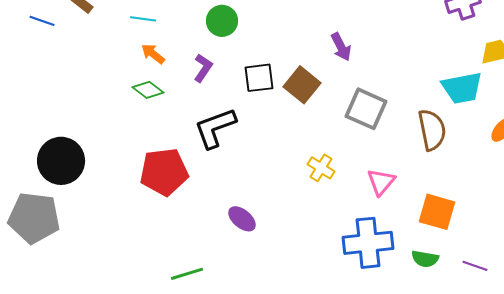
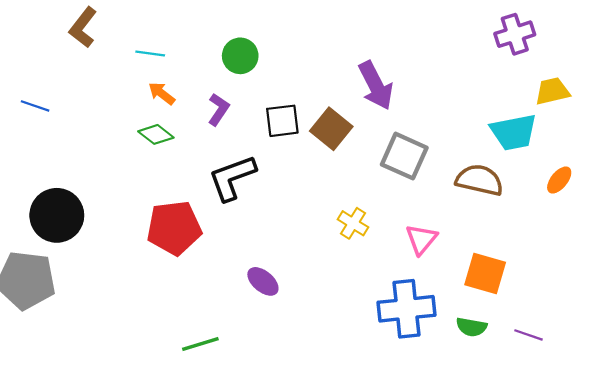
blue line: (42, 21) -> (35, 106), moved
purple arrow: (341, 47) -> (376, 85), size x1.5
brown semicircle: (432, 130) -> (479, 180), turned -66

